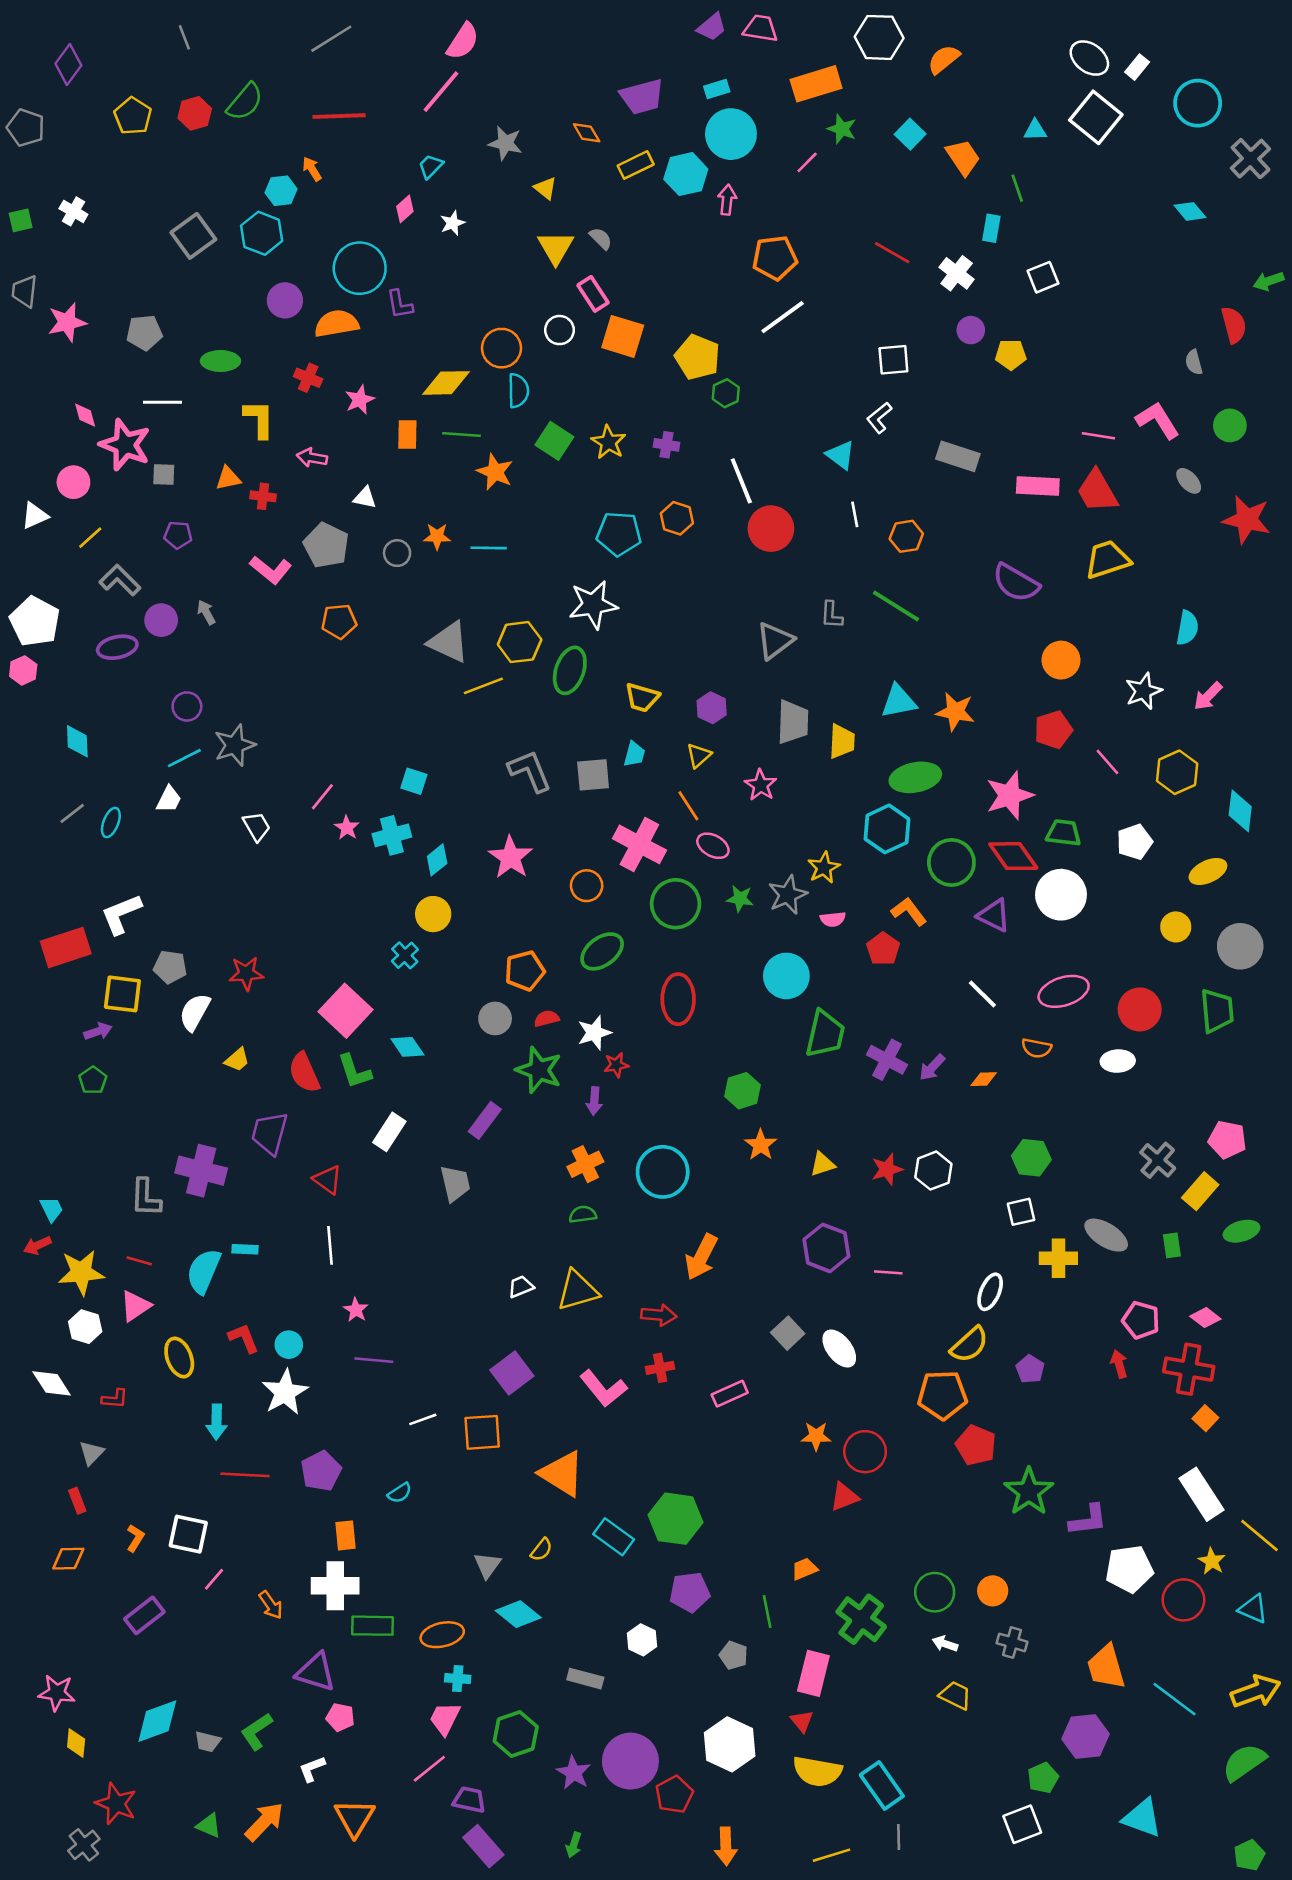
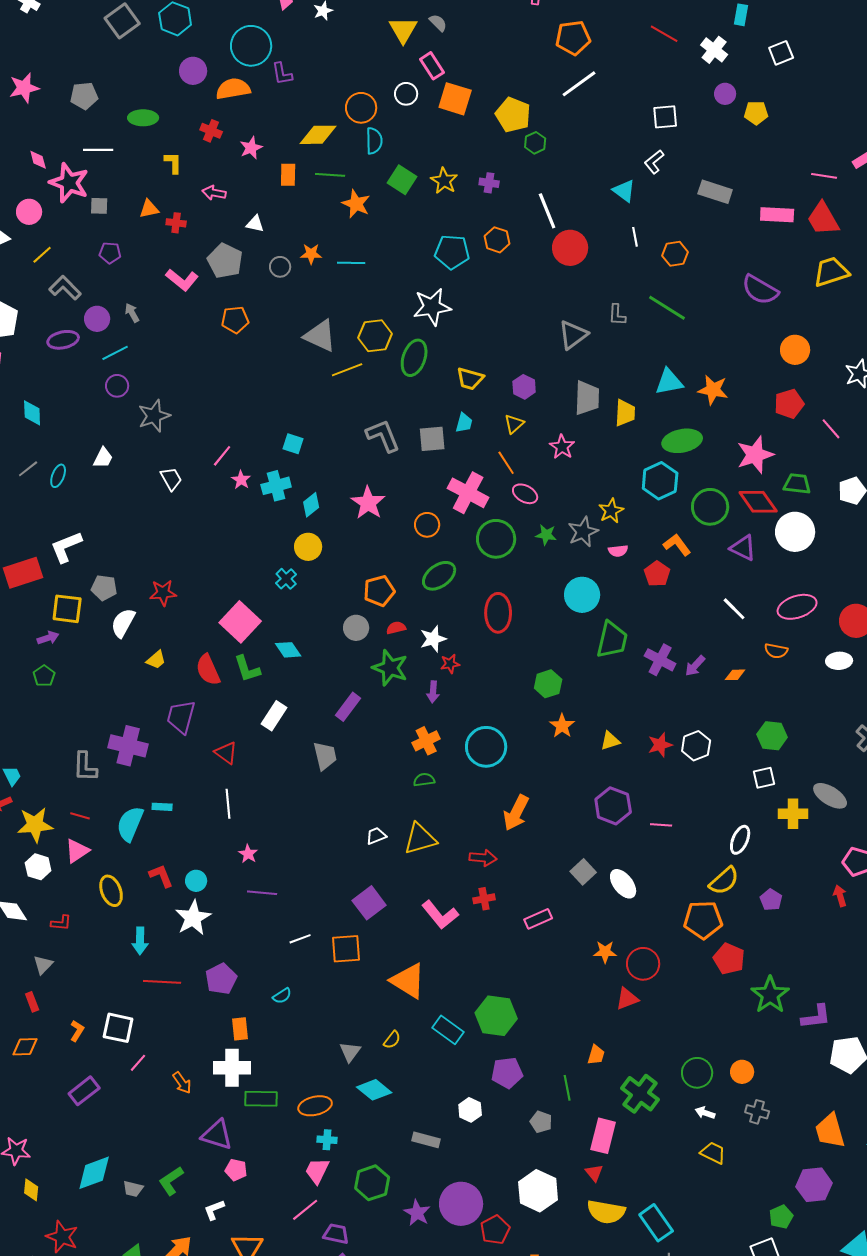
yellow L-shape: (259, 419) -> (173, 163), size x0.7
cyan line: (184, 758) -> (115, 353), moved
orange trapezoid: (804, 1569) -> (596, 1055), turned 130

